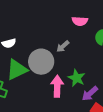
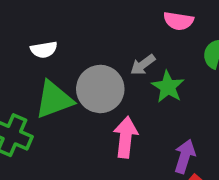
green star: (77, 78) -> (168, 87), moved
purple arrow: (90, 94) -> (185, 156), turned 144

